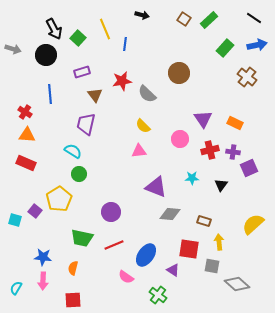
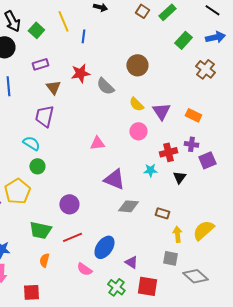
yellow semicircle: (143, 126) -> (136, 104), moved
red cross: (210, 150) -> (168, 152), moved
yellow semicircle: (253, 224) -> (203, 230), moved
red square: (189, 249) -> (147, 286), moved
orange semicircle: (73, 268) -> (44, 260), moved

